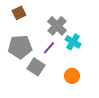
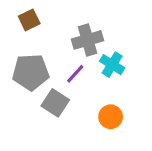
gray cross: (57, 26) -> (88, 40), turned 30

